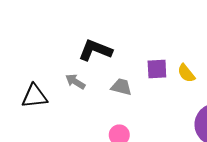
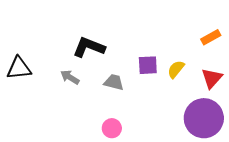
yellow semicircle: (186, 73) -> (176, 69), turned 78
black triangle: (35, 96) -> (19, 68), moved

